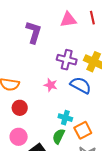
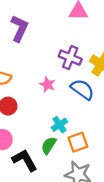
purple L-shape: (34, 32) -> (19, 28), moved
cyan cross: (65, 118) -> (60, 125), turned 32

